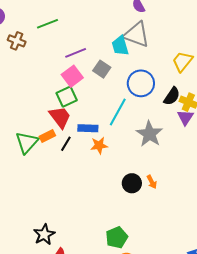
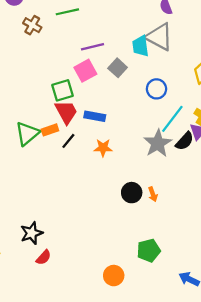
blue circle: (141, 83) -> (157, 89), size x0.7
black semicircle: (172, 96) -> (185, 141), moved
green square: (67, 97) -> (63, 90), moved
cyan line: (118, 112) -> (172, 119), moved
blue rectangle: (88, 128) -> (95, 116), moved
green pentagon: (117, 237) -> (149, 250), moved

